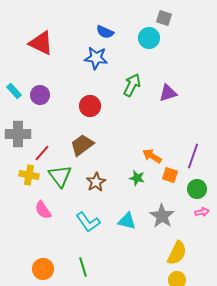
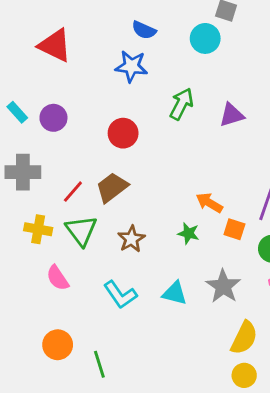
red line: (42, 153) -> (73, 192), moved
green line: (83, 267) -> (99, 364), moved
orange circle: (43, 269) -> (58, 345), moved

